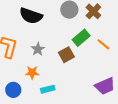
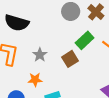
black semicircle: (31, 16) -> (17, 23), moved

